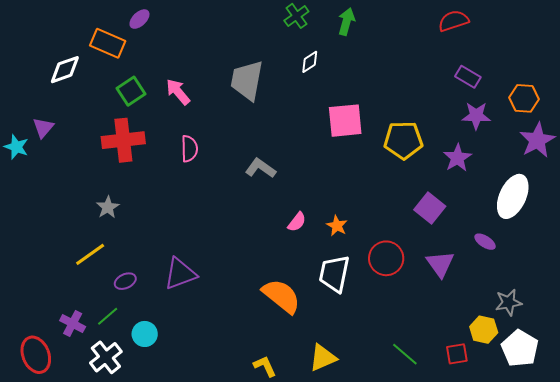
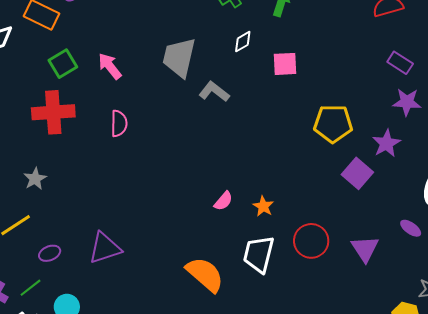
pink square: (345, 121) -> (285, 64), moved, size x0.7
gray L-shape: (261, 168) -> (214, 92), moved
purple square: (430, 208) -> (357, 173), moved

